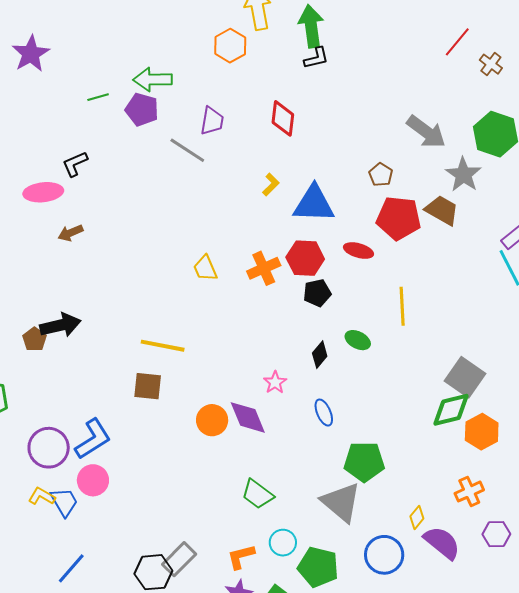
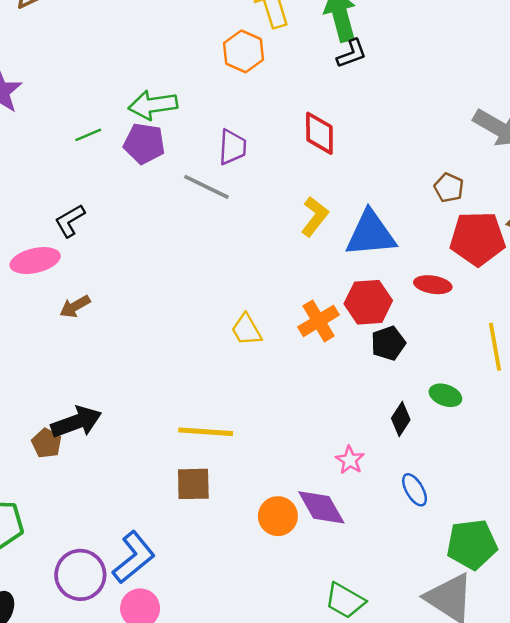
yellow L-shape: (271, 185) -> (315, 217), size x1.4

